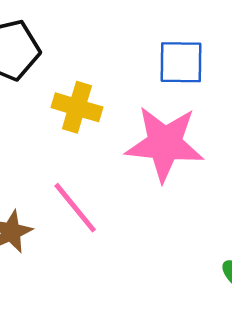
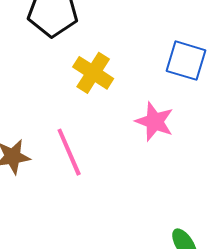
pink star: (165, 144) -> (155, 122), size x0.6

